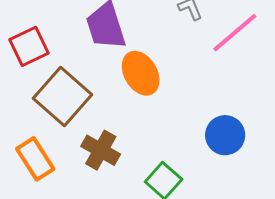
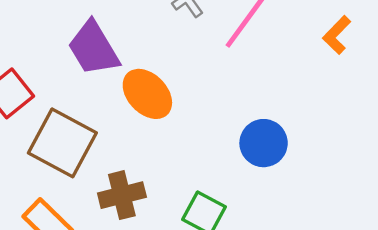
brown cross: (101, 150) -> (122, 195), turned -30

